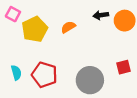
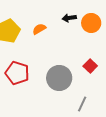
red square: (124, 67) -> (90, 66), turned -32

